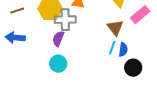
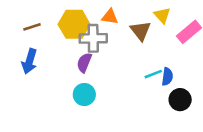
brown triangle: (115, 28) -> (140, 31), moved
blue arrow: (15, 38) -> (29, 61), turned -78
cyan line: (112, 48) -> (153, 74), turned 48

